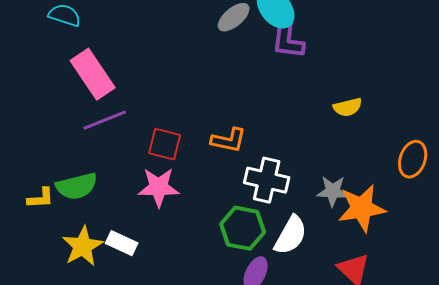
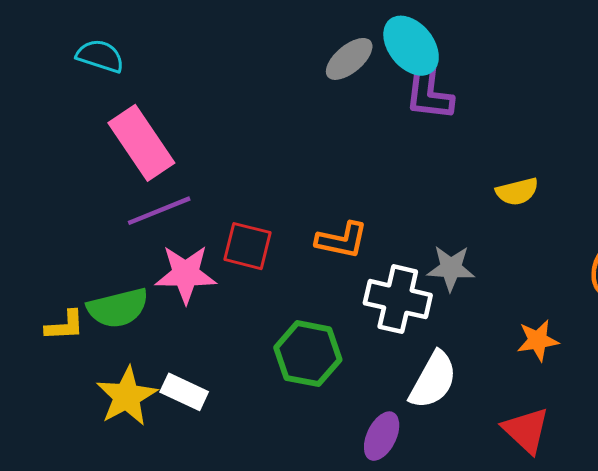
pink star: (159, 187) -> (186, 274), moved
gray star: (333, 191) -> (451, 268), moved
orange star: (362, 208) -> (538, 340), size x0.6
green hexagon: (243, 228) -> (308, 354), moved

